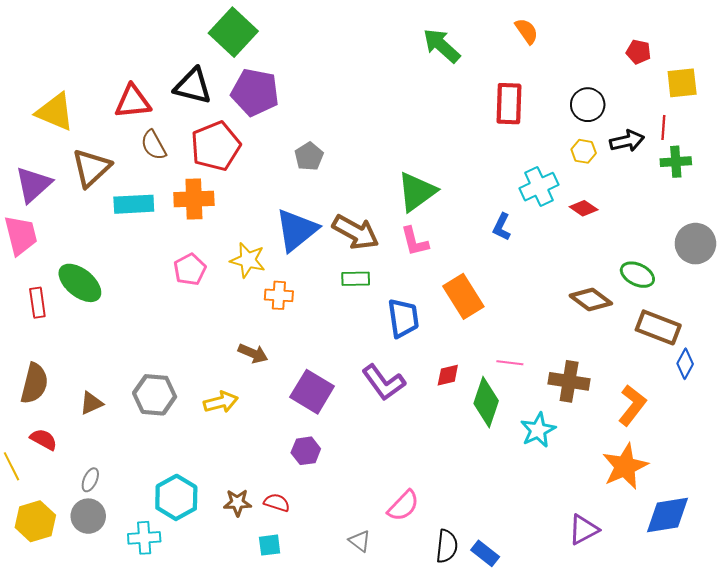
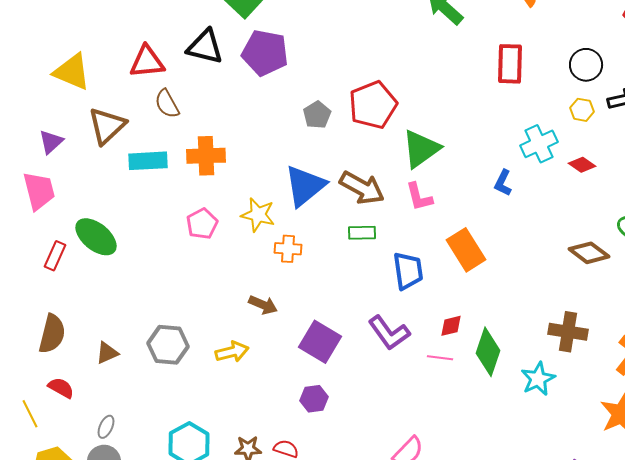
red pentagon: (216, 146) -> (373, 105), moved
purple triangle: (33, 184) -> (51, 142), size x0.7
red rectangle: (37, 303) -> (55, 256), turned 32
pink line: (510, 363) -> (440, 358), moved

